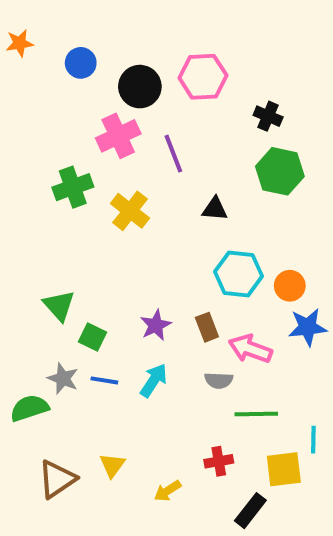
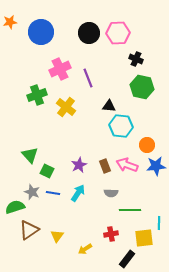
blue circle: (81, 63) -> (41, 32), size x1.6
pink hexagon: (203, 77) -> (118, 33), moved
black circle: (140, 87) -> (89, 33), moved
cyan hexagon: (238, 274) -> (121, 126), moved
pink arrow: (250, 349) -> (127, 165), moved
brown triangle: (57, 479) -> (29, 230), moved

